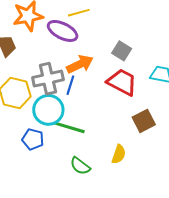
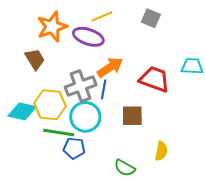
gray square: (122, 51) -> (151, 18), moved
brown square: (144, 121) -> (132, 116), moved, turned 35
green line: (69, 127) -> (59, 133), moved

